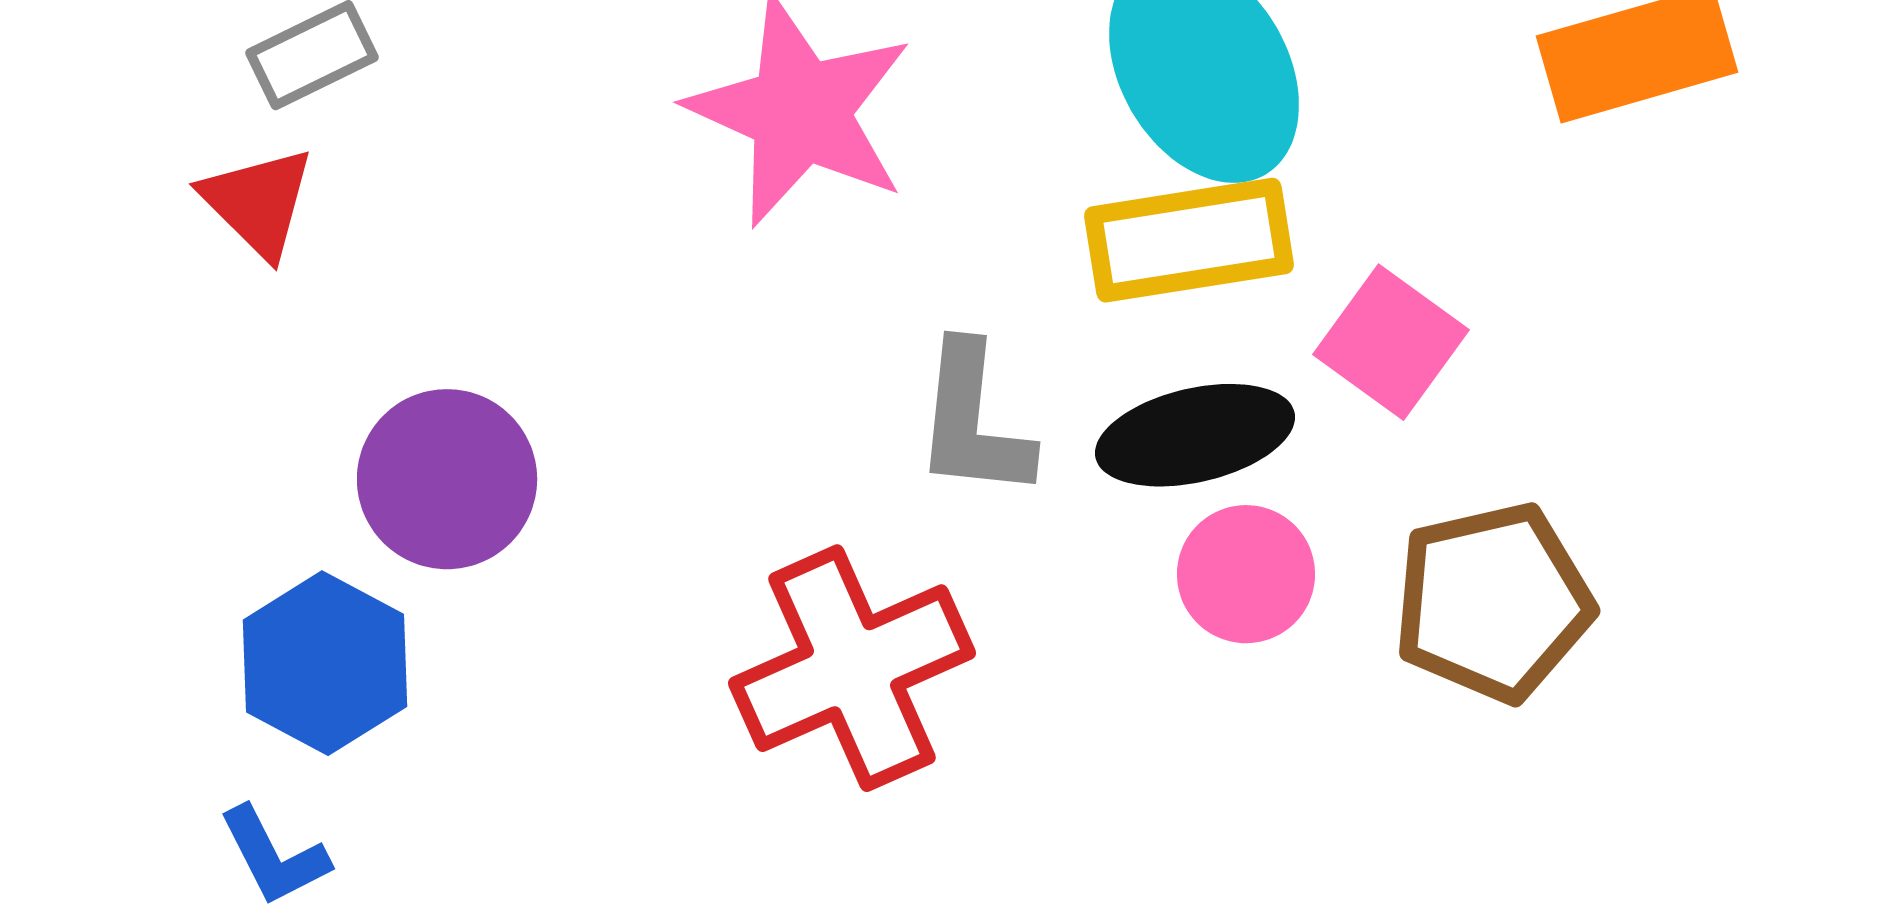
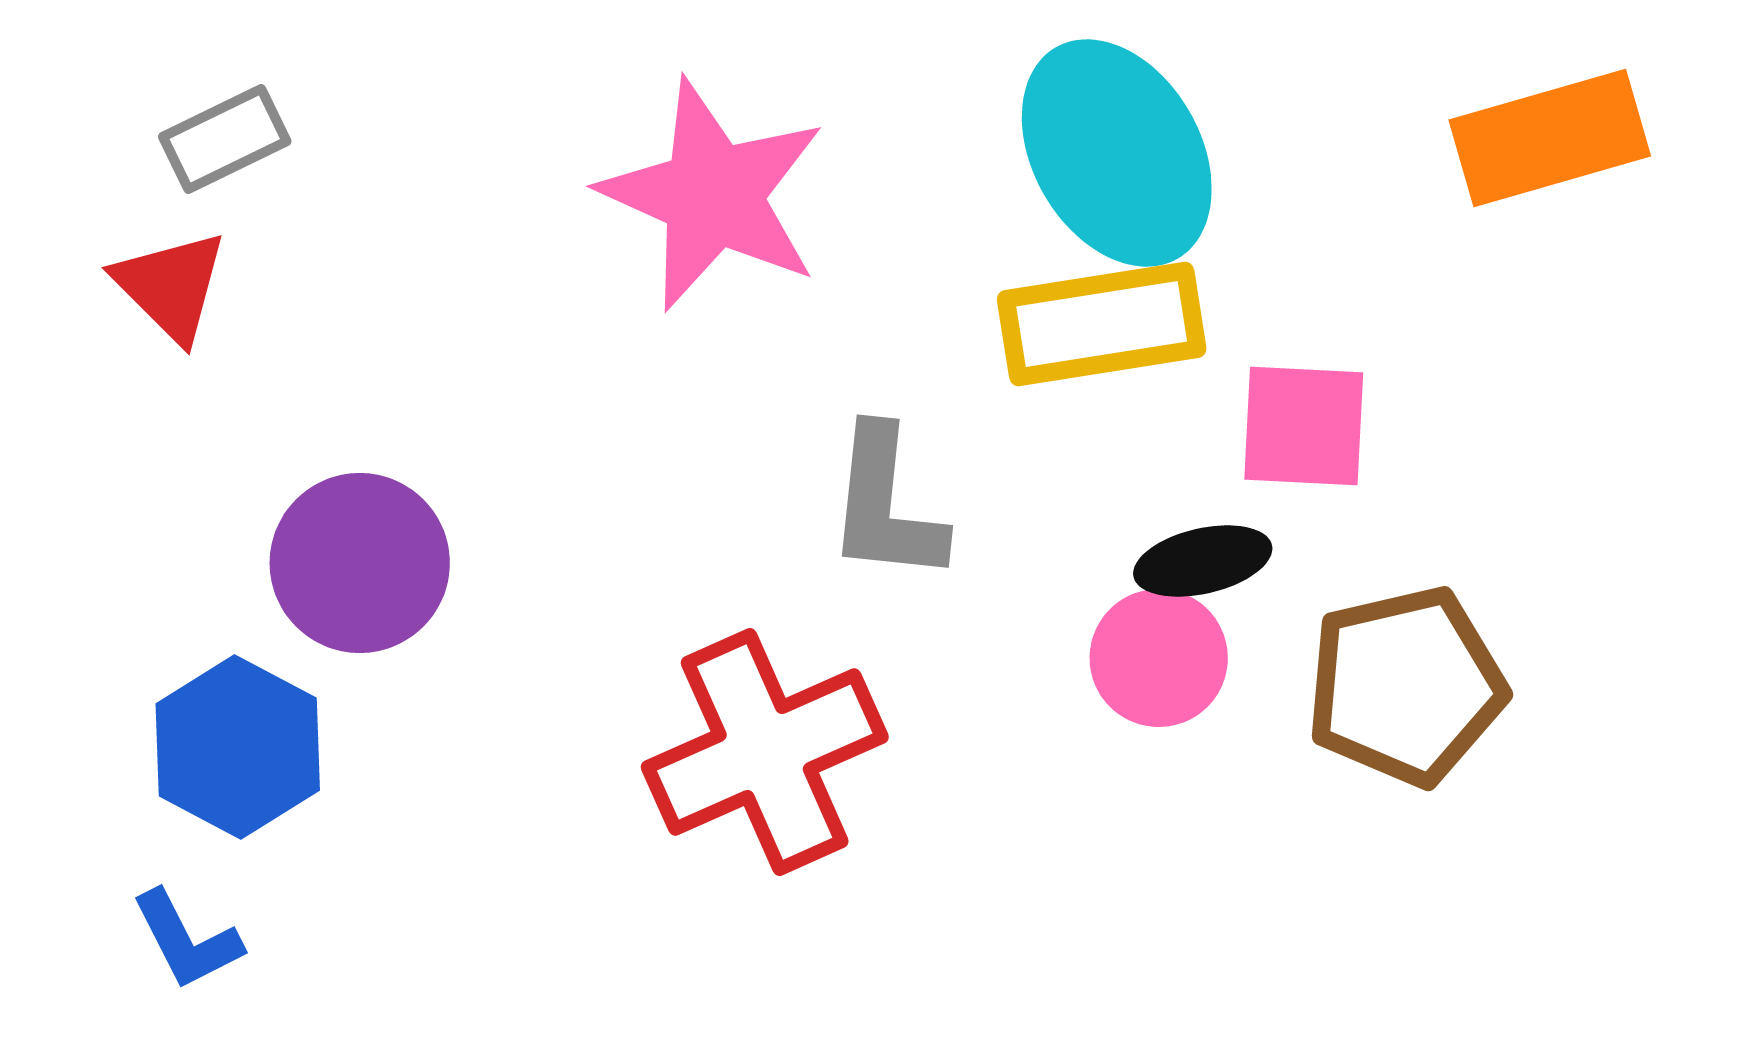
pink square: (1391, 342) -> (1304, 426), turned -33
black ellipse: (1195, 435) -> (1203, 561), moved, size x0.7

